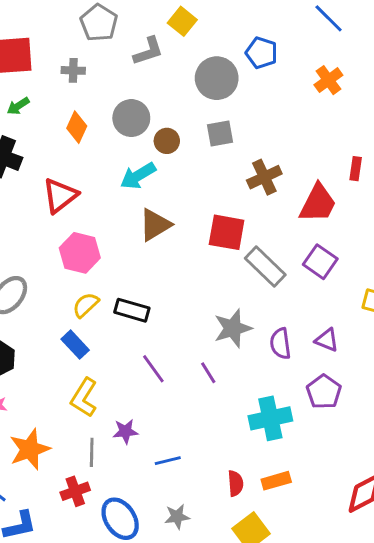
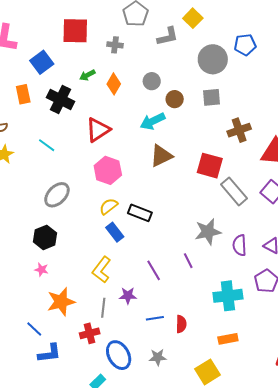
blue pentagon: (262, 53) -> (245, 45), turned -30
green arrow: (18, 106) -> (87, 75), moved
gray circle: (131, 118) -> (152, 81), size x0.7
blue rectangle: (75, 345) -> (115, 232), moved
purple line: (153, 369) -> (154, 270), moved
red semicircle: (235, 483) -> (181, 324), moved

